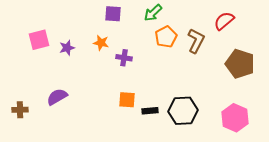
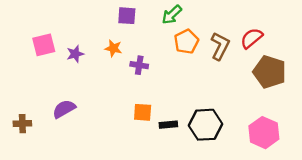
red semicircle: (224, 21) -> (252, 38), moved

